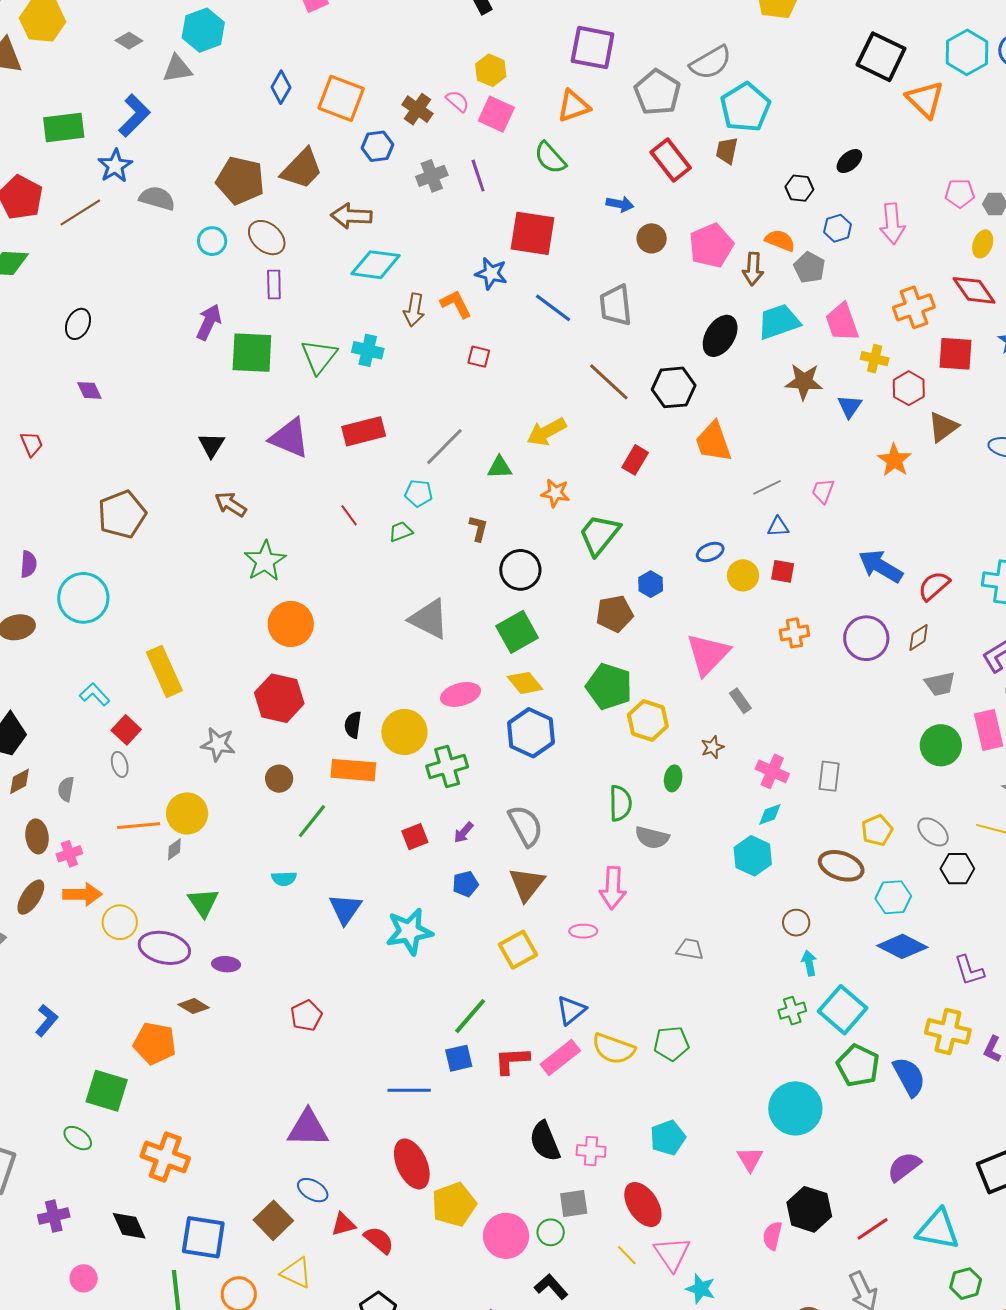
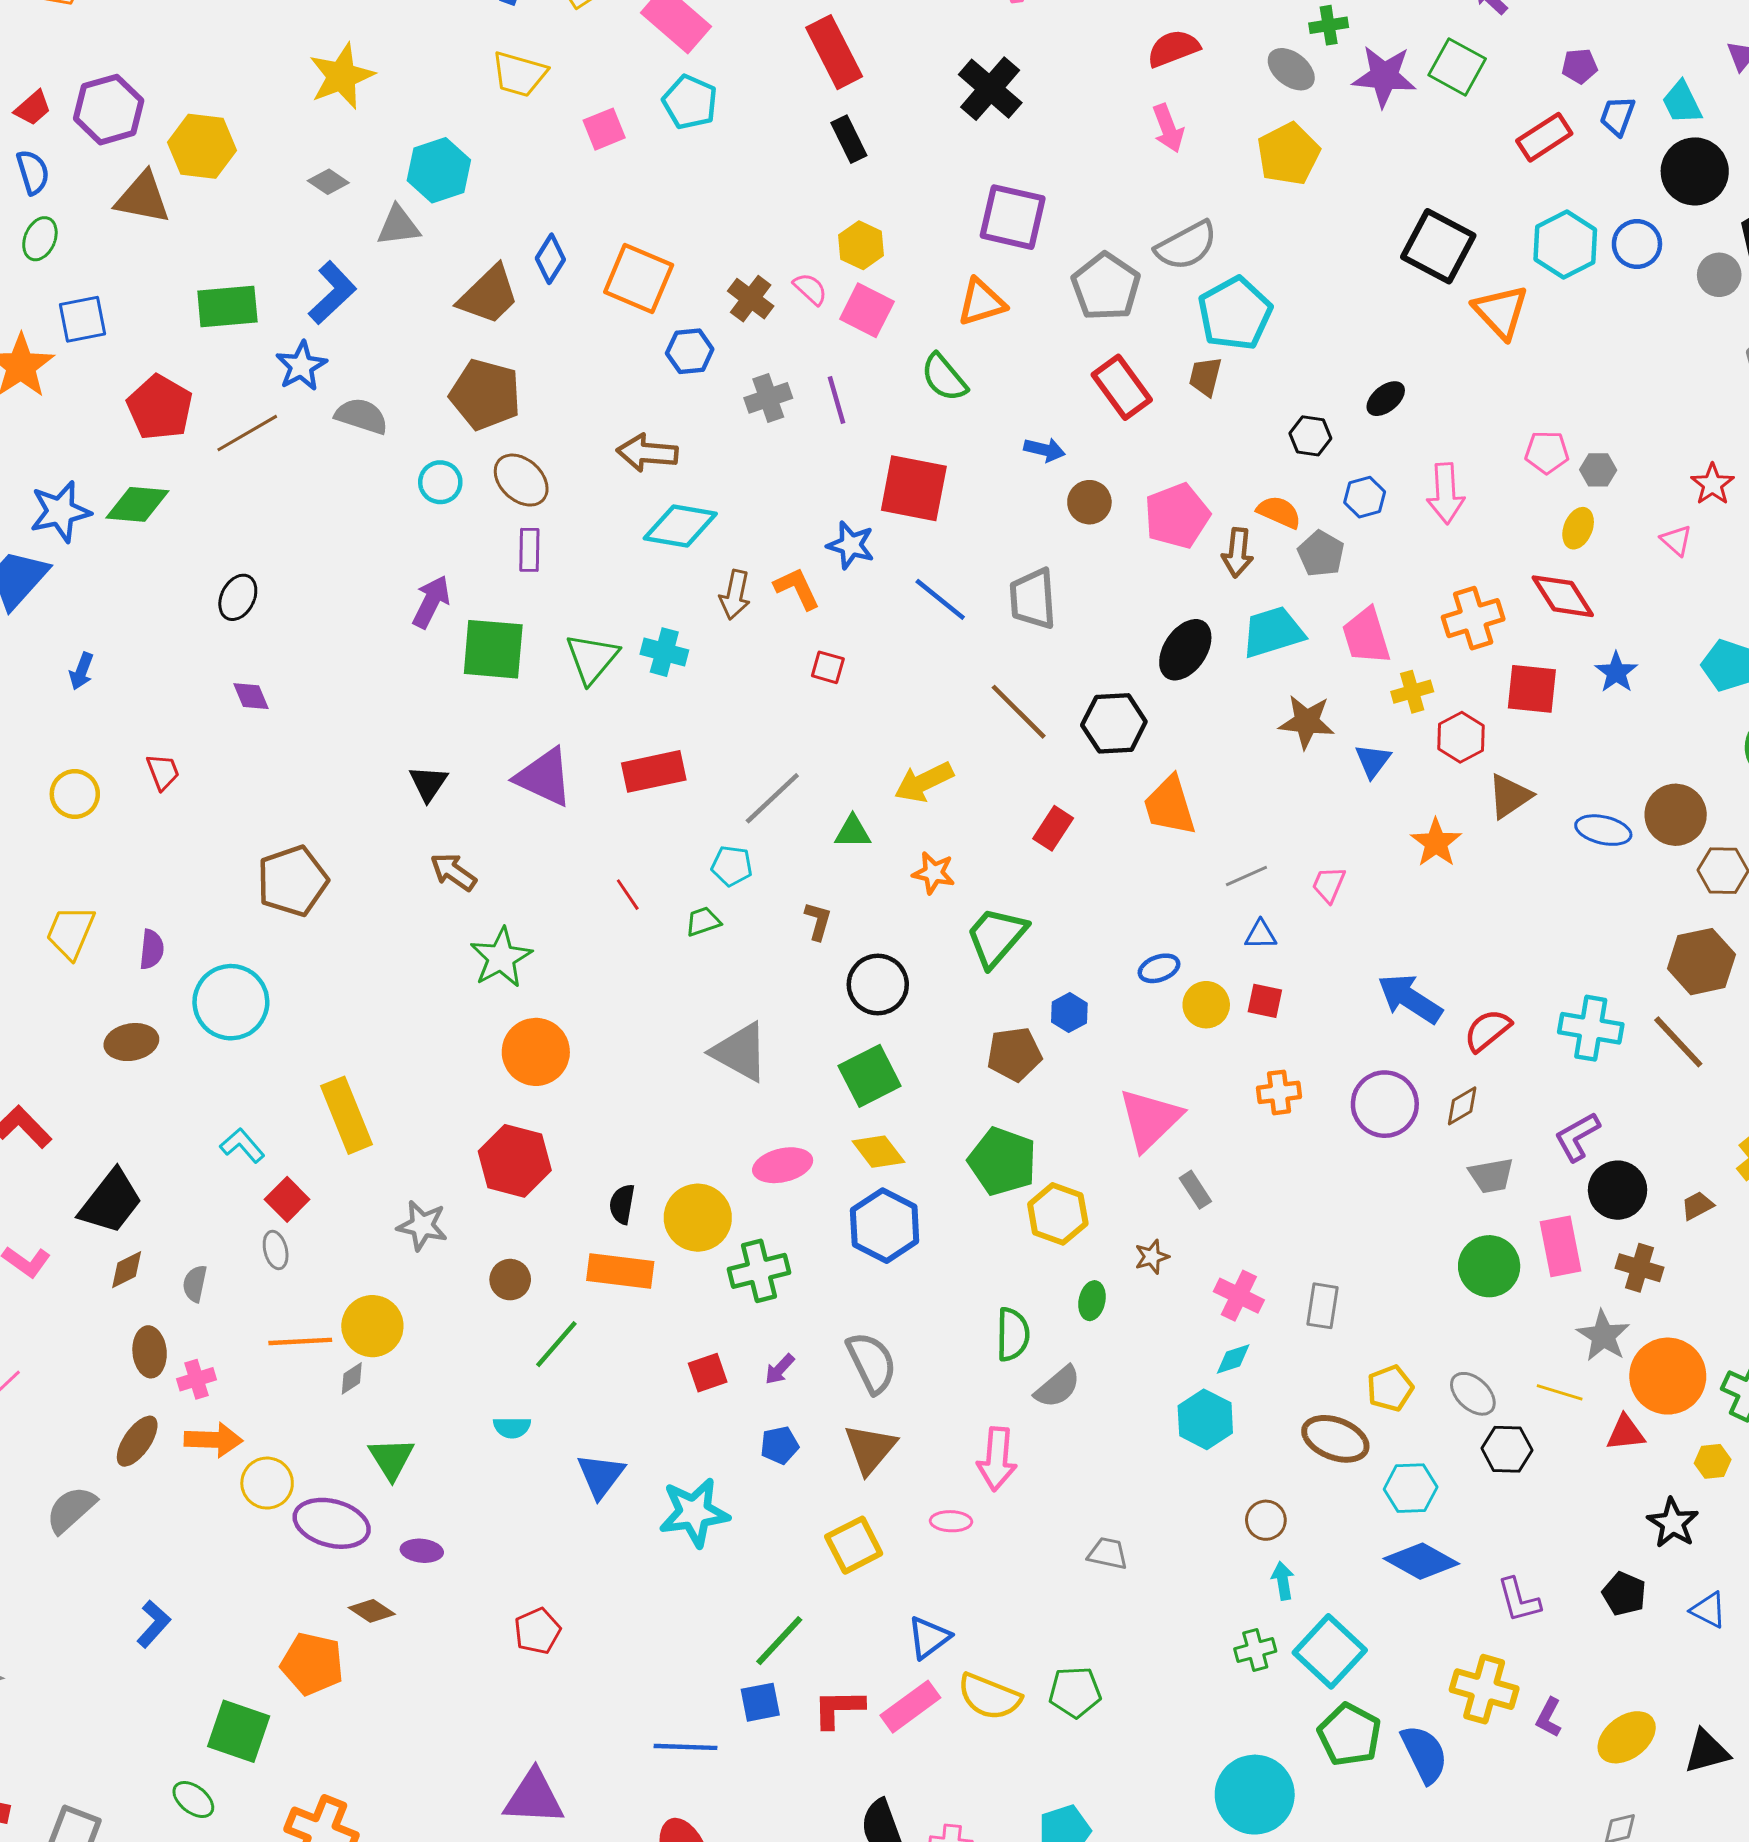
brown trapezoid: (302, 169) -> (489, 295), moved
yellow cross: (875, 359) -> (1412, 692), turned -32
gray semicircle: (652, 838) -> (1058, 1387), turned -56

